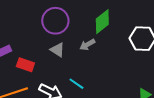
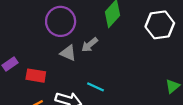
gray arrow: (87, 45) -> (89, 45), moved

